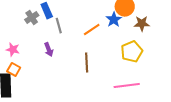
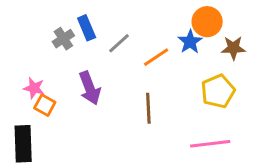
gray line: (59, 26) -> (119, 43), moved, turned 63
purple arrow: (49, 50) -> (90, 88), size x1.5
orange square: (14, 70) -> (45, 105), moved

